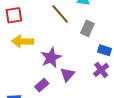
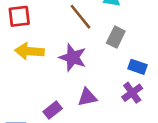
purple star: (51, 58) -> (73, 57), moved, turned -30
purple triangle: (67, 75) -> (87, 97), turned 35

